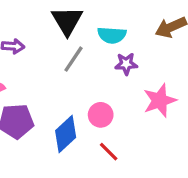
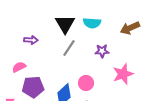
cyan semicircle: (112, 35) -> (92, 23), moved

